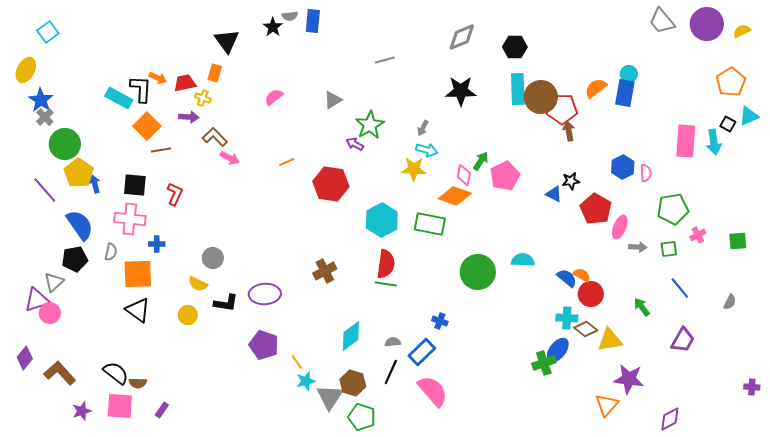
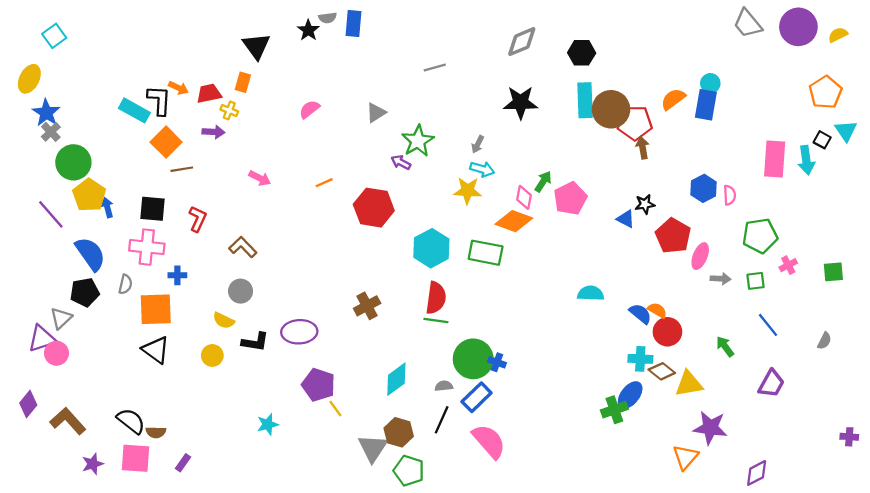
cyan triangle: (749, 116) -> (846, 131), turned -40
brown L-shape: (215, 137) -> (243, 247), moved
green circle: (478, 272) -> (473, 359), moved
purple pentagon: (264, 345) -> (318, 385), moved
cyan star: (306, 381) -> (268, 424), moved

